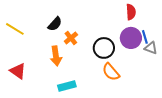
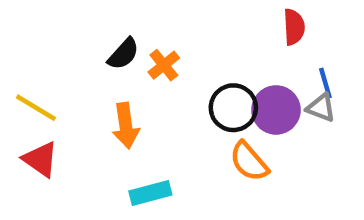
yellow line: (15, 29) -> (36, 108), moved
orange cross: (71, 38) -> (164, 65), moved
purple circle: (131, 38) -> (276, 110), moved
gray triangle: (151, 48) -> (321, 108), moved

